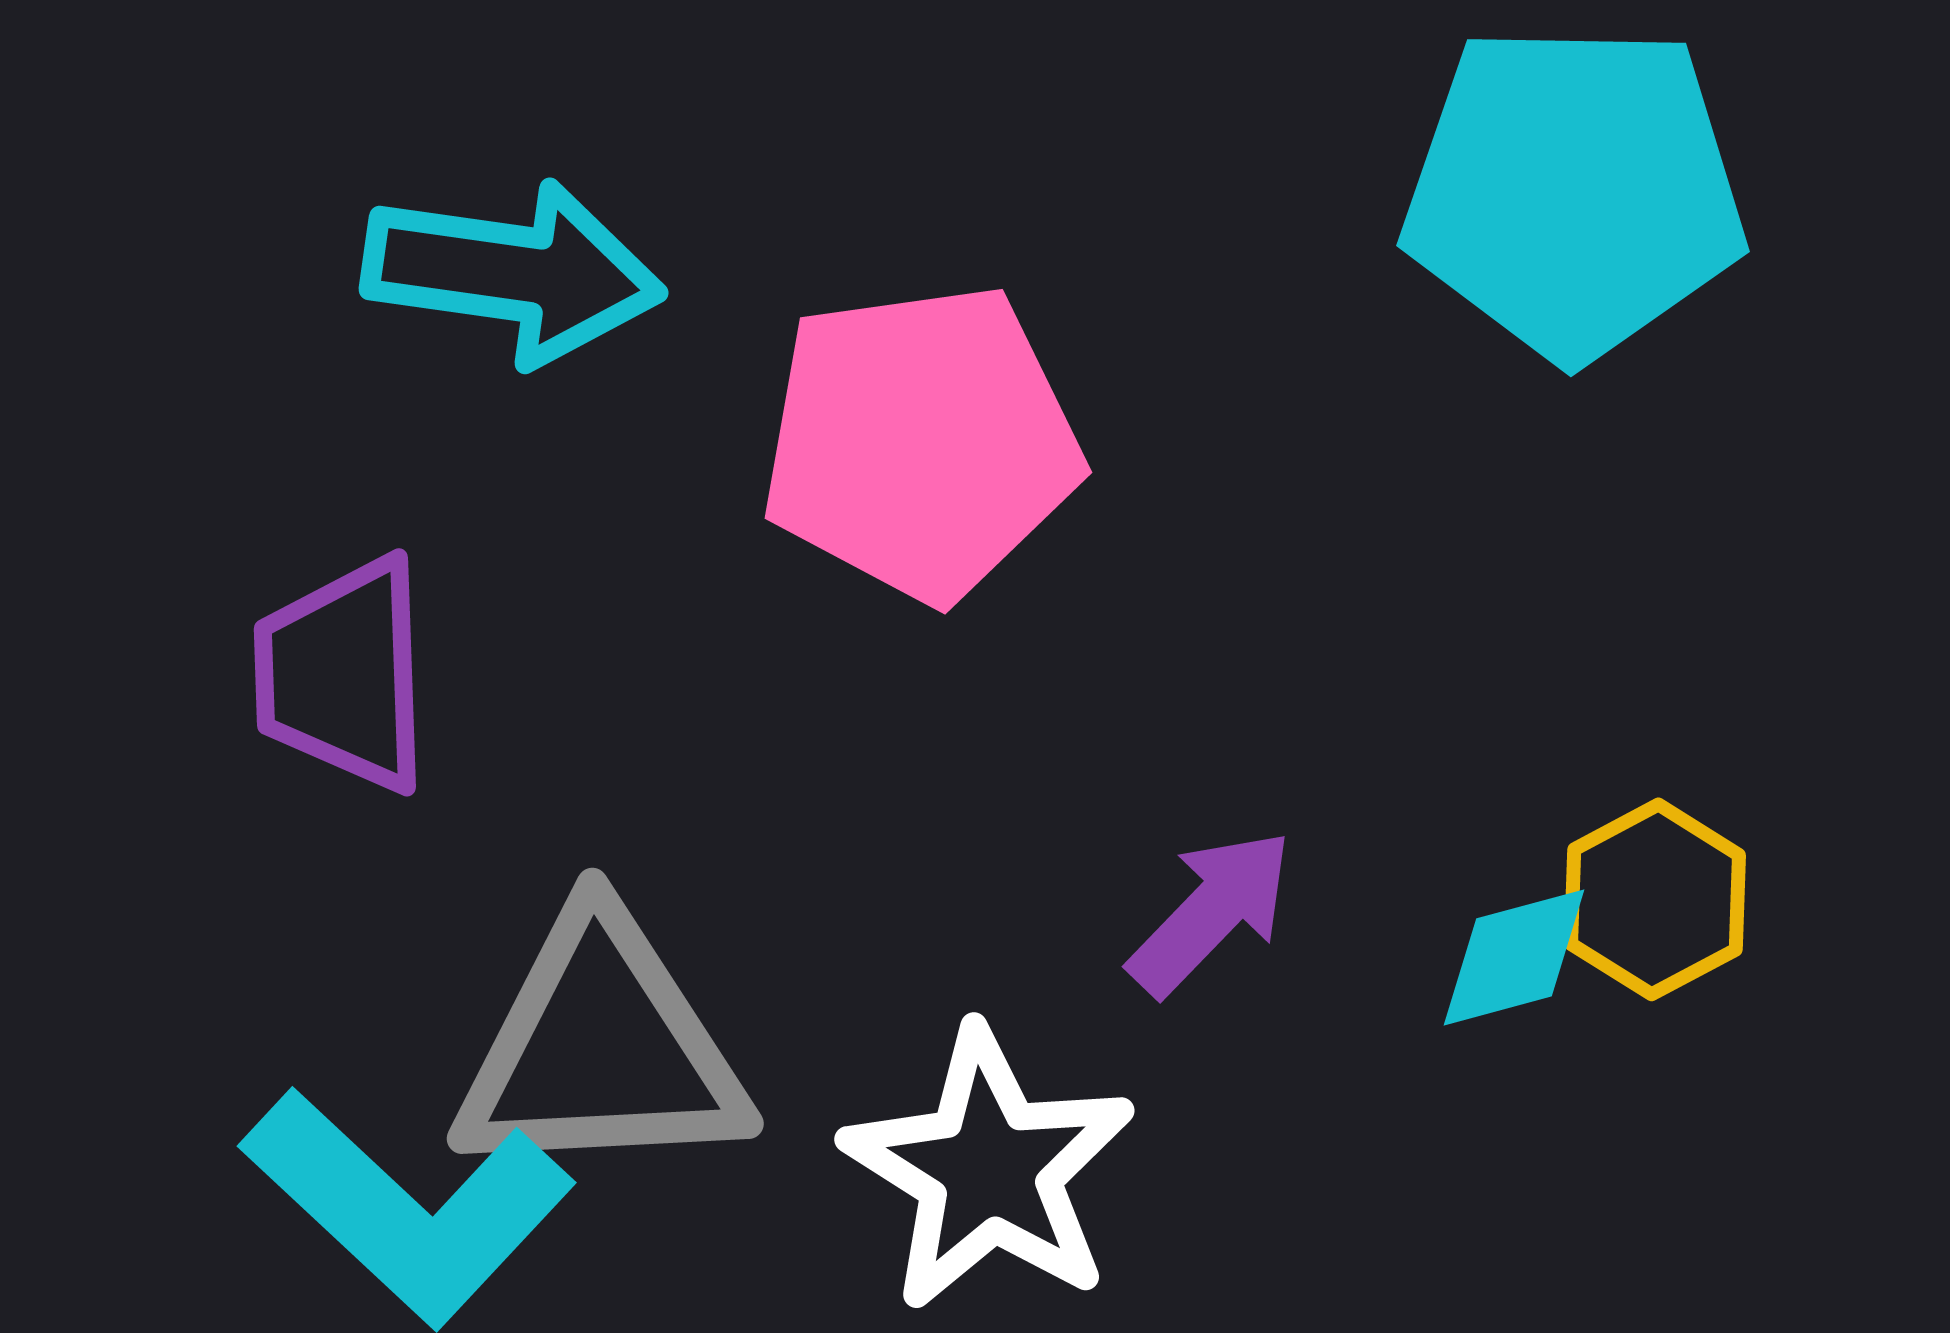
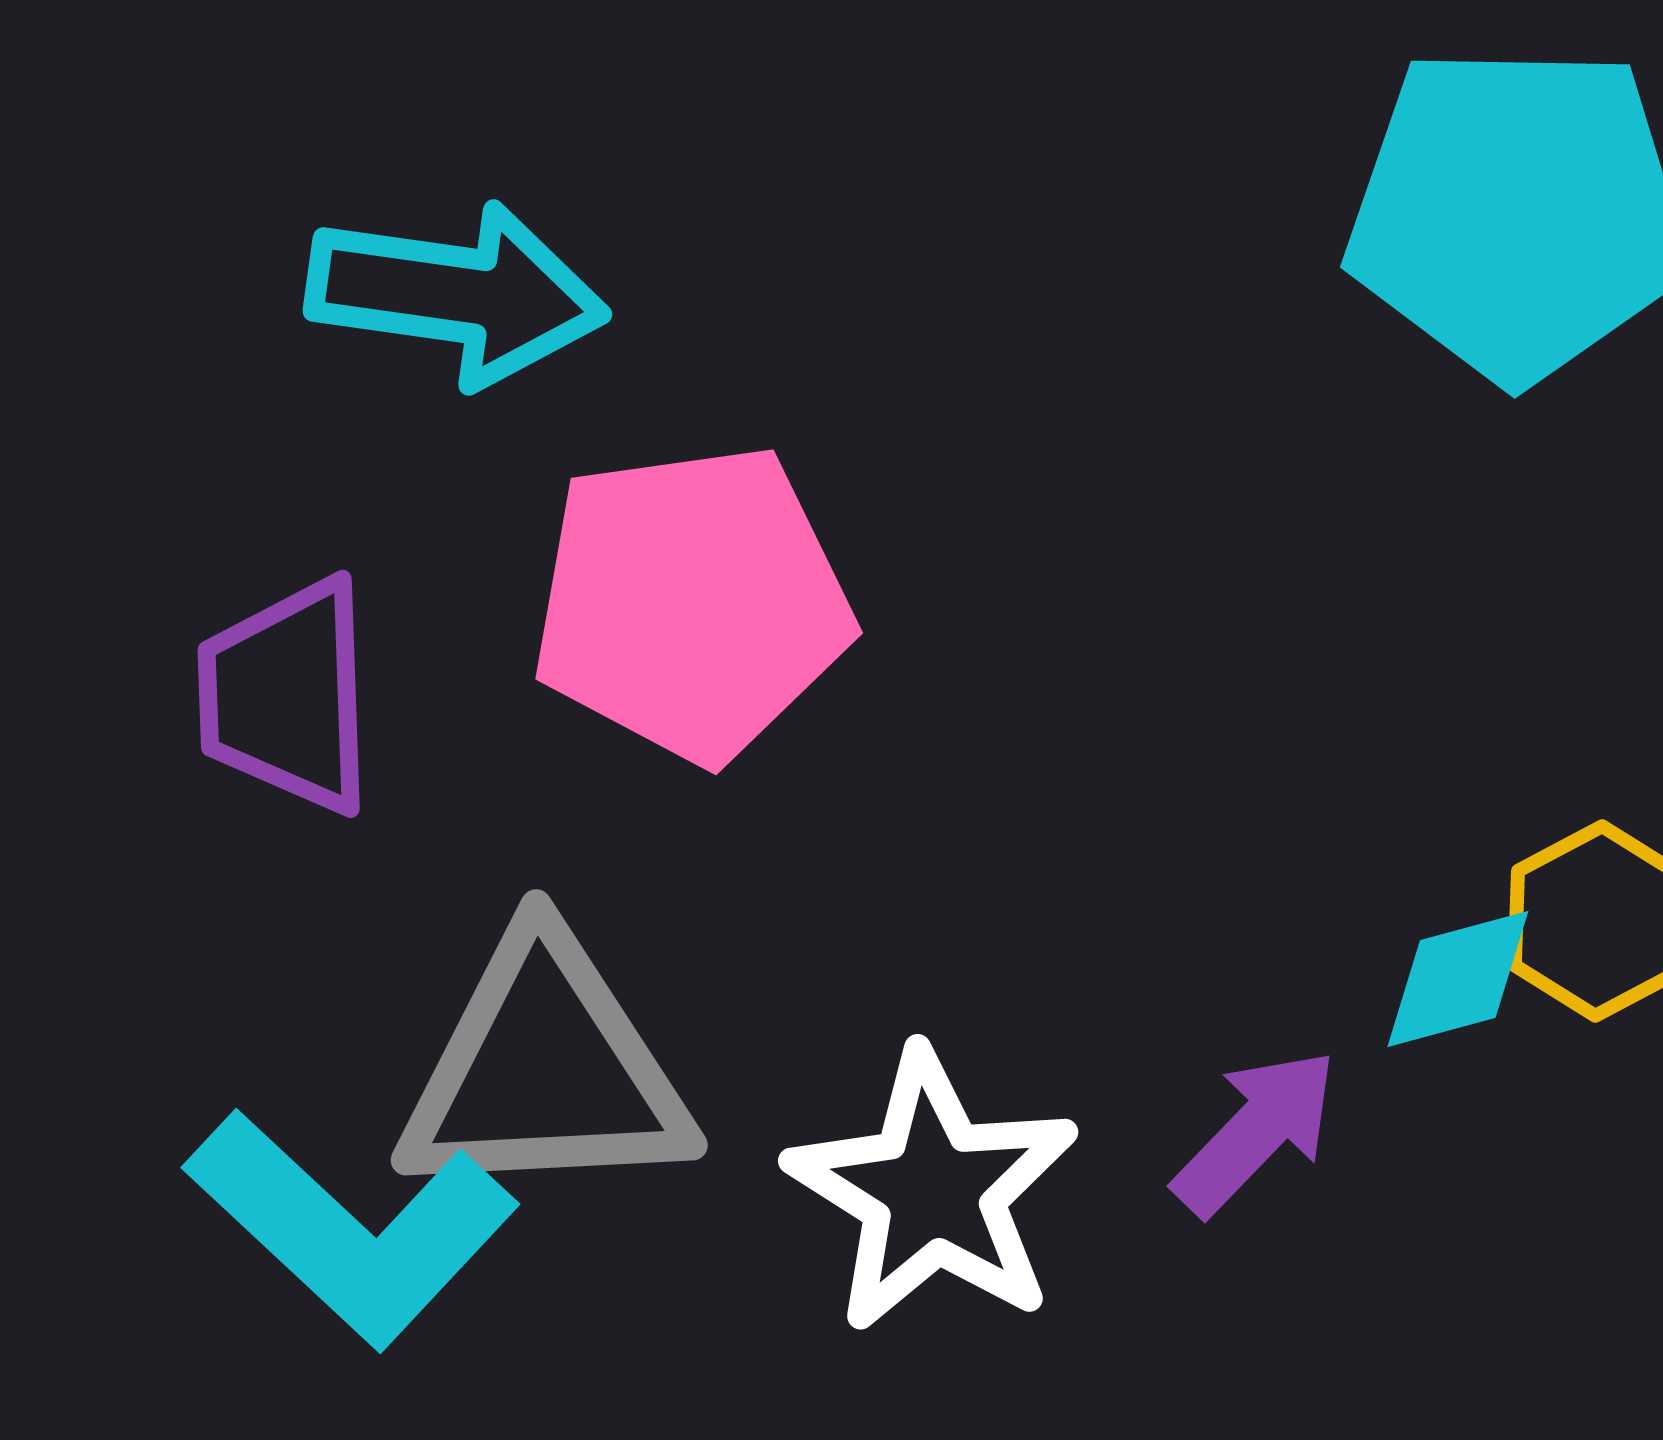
pink pentagon: (921, 442) -> (692, 603), moved
purple arrow: (1211, 912) -> (1256, 1132), moved

